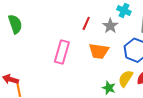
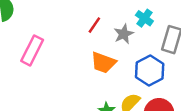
pink rectangle: (62, 52) -> (32, 50), moved

